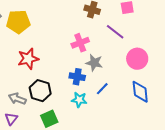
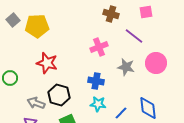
red star: (28, 59) -> (47, 63), turned 30
gray star: (94, 63) -> (126, 67), moved
blue line: (102, 89) -> (121, 113), moved
blue diamond: (140, 92) -> (148, 108), moved

